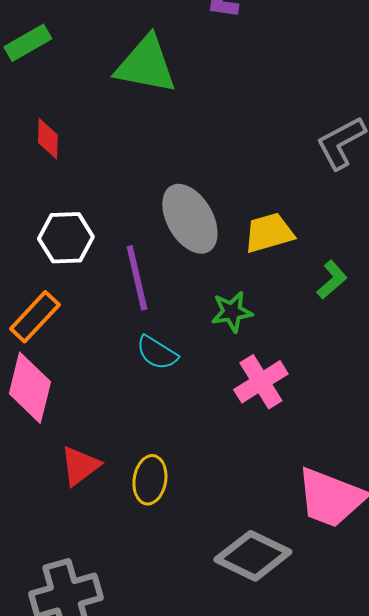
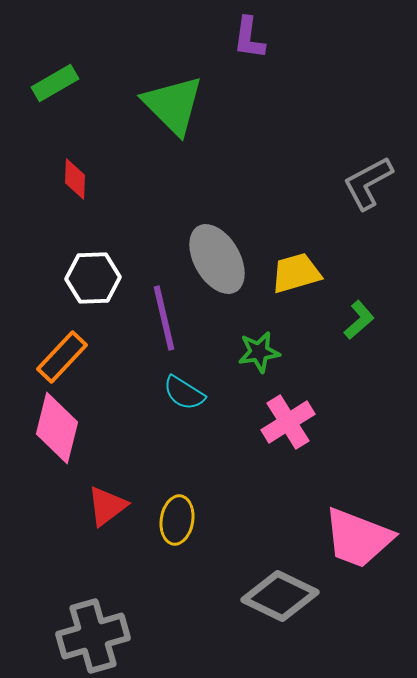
green triangle: (146, 65) -> (173, 105), turned 34

